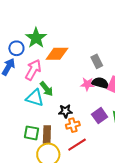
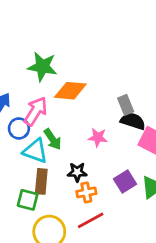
green star: (36, 38) -> (42, 67), turned -30
blue circle: (16, 48) -> (19, 128), moved
black semicircle: (100, 83) -> (133, 121), moved
pink star: (87, 84) -> (98, 137), moved
brown rectangle: (47, 134) -> (41, 181), moved

